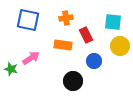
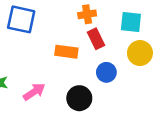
orange cross: (66, 18) -> (87, 14), moved
pink arrow: (31, 58) -> (34, 92), moved

